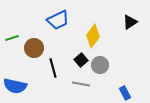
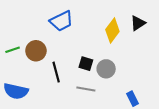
yellow diamond: (93, 36) -> (112, 31), moved
green line: (12, 38) -> (13, 50), moved
black square: (81, 60) -> (86, 64), turned -32

